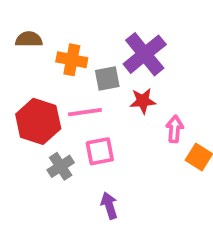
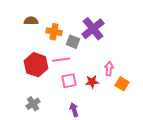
gray square: (107, 78) -> (73, 42), turned 32
red star: (143, 101) -> (92, 82), moved
gray cross: (61, 166) -> (33, 104), moved

